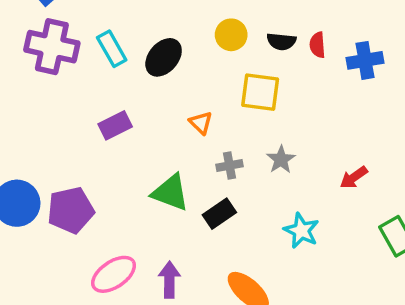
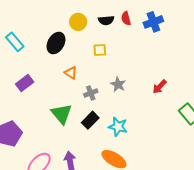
black ellipse: (164, 57) -> (56, 43), moved
yellow square: (260, 92) -> (100, 50), size x0.6
green triangle: (171, 193) -> (62, 114), turned 40
cyan star: (301, 231) -> (118, 127), moved

